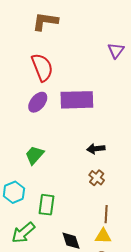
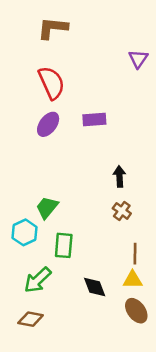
purple rectangle: (77, 100) -> (94, 119), size x0.6
black arrow: (96, 149) -> (119, 176), turned 96
green trapezoid: (35, 155) -> (47, 207), moved

